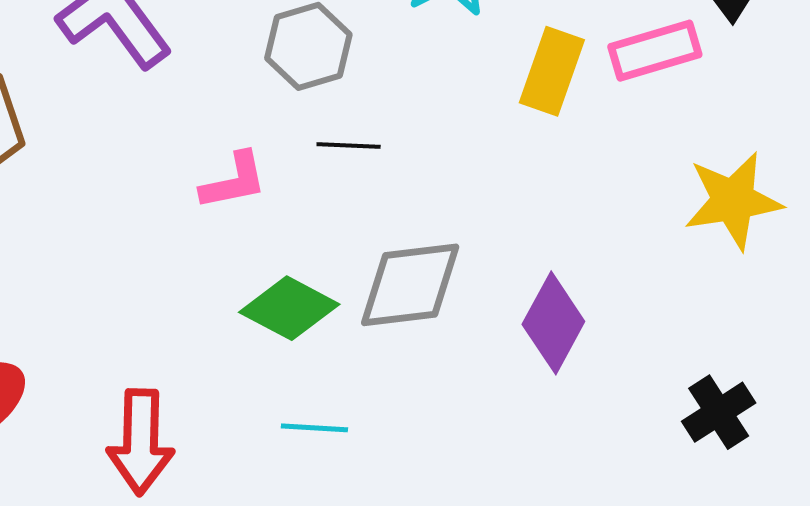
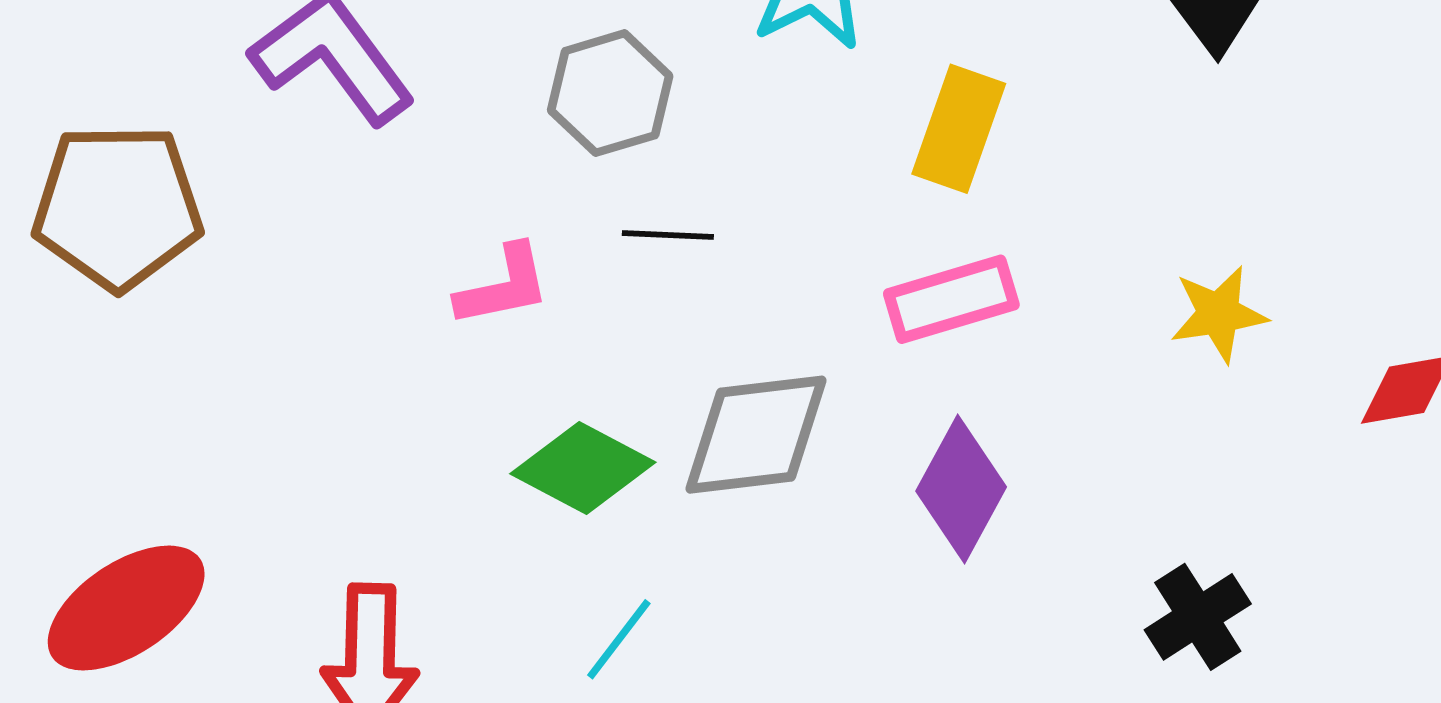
pink rectangle: (655, 51) -> (951, 299), moved
yellow star: (733, 201) -> (1219, 314), size x0.7
cyan line: (314, 428) -> (619, 639), turned -56

